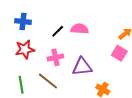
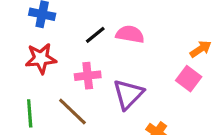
purple triangle: (82, 67) -> (128, 94), turned -45

